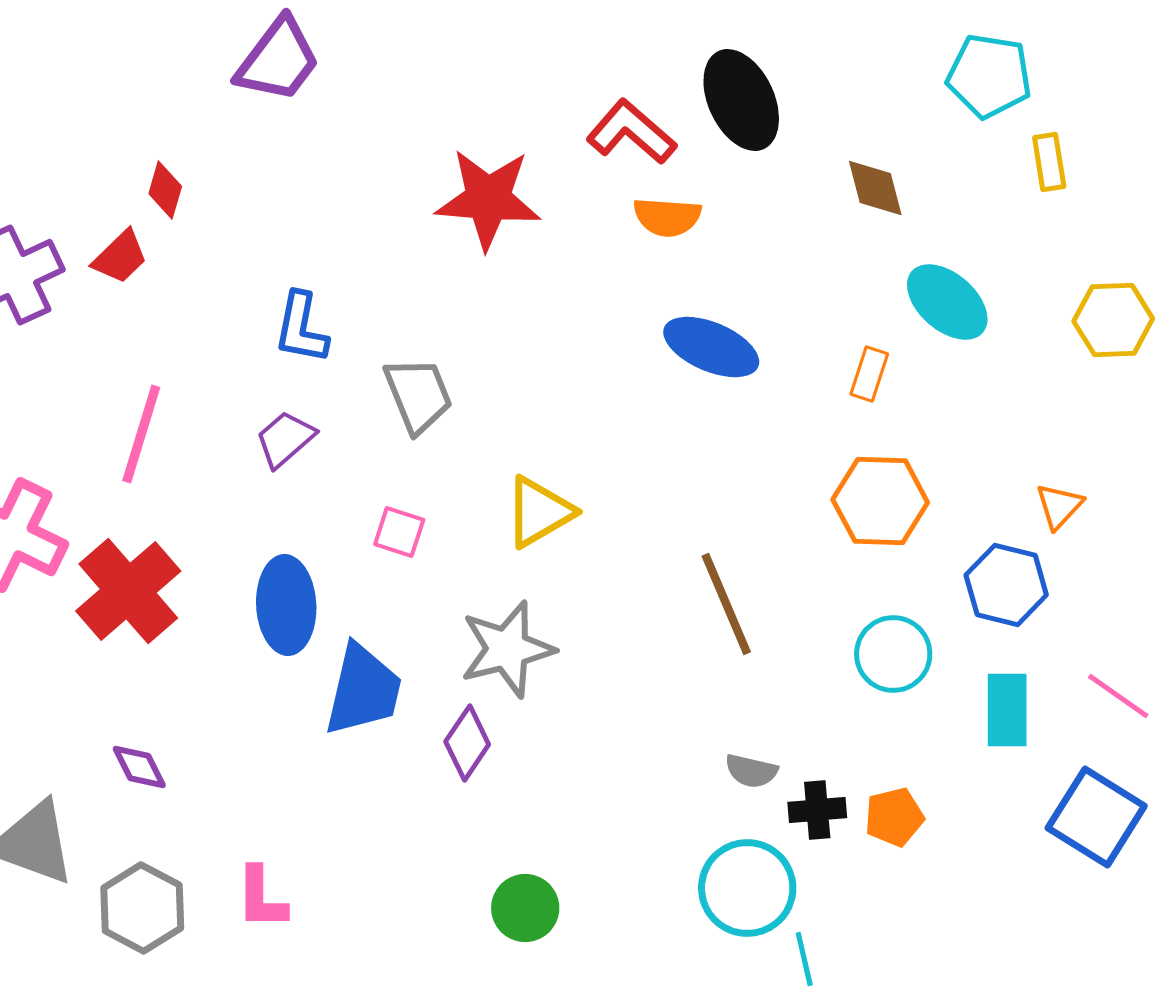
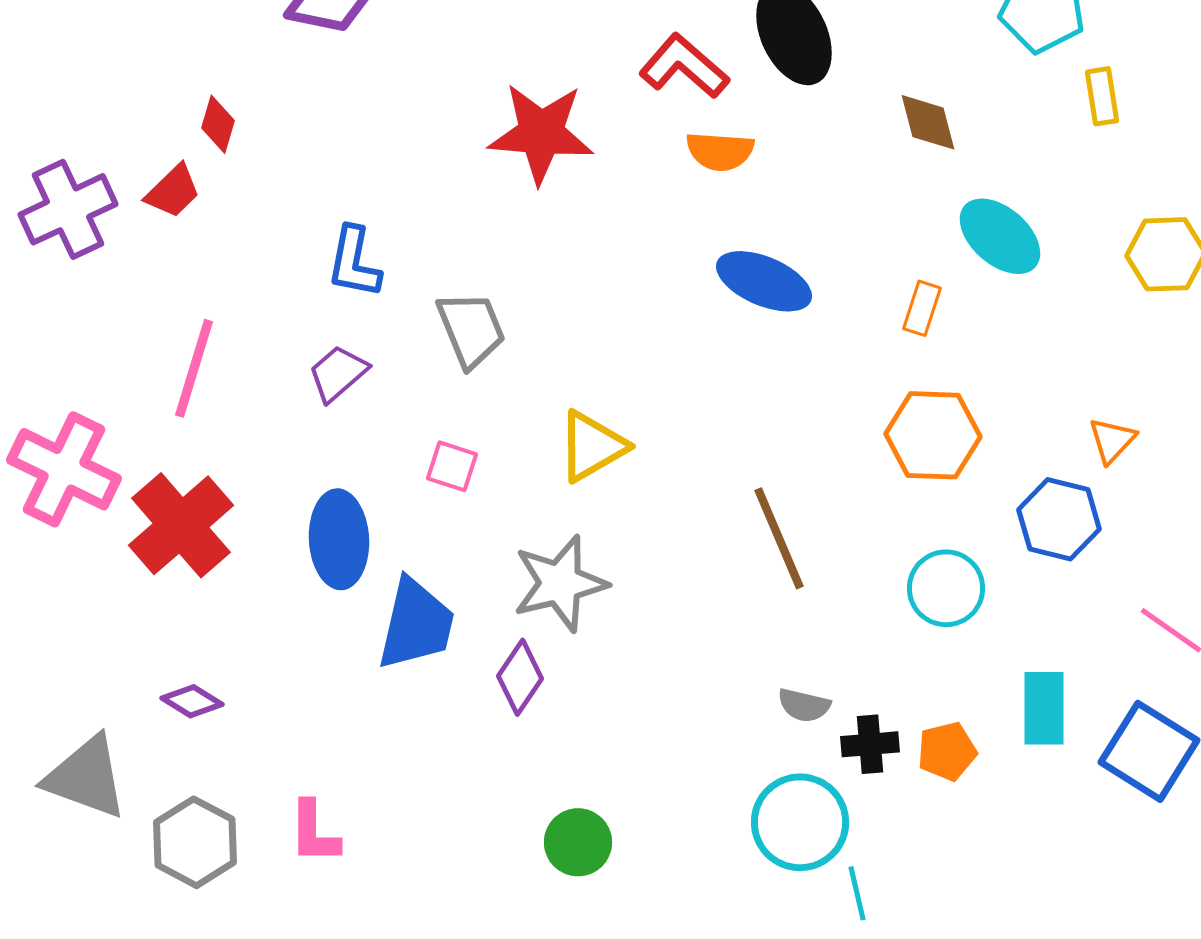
cyan rectangle: (1007, 710) -> (1044, 708), moved
purple diamond: (139, 767) -> (192, 701), turned -32

